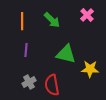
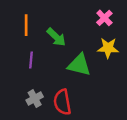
green arrow: (52, 20) -> (56, 37), moved
yellow star: (90, 69) -> (108, 48), moved

